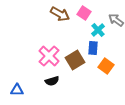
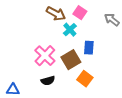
cyan cross: (98, 30) -> (70, 30), moved
orange square: (106, 66) -> (85, 79), moved

